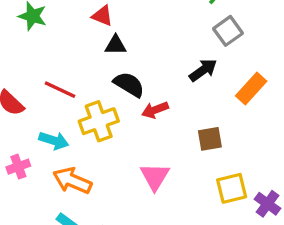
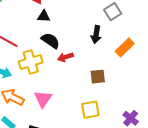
black arrow: (203, 70) -> (96, 35), turned 132
pink triangle: (155, 177) -> (43, 99), moved
yellow square: (232, 188) -> (90, 110), moved

